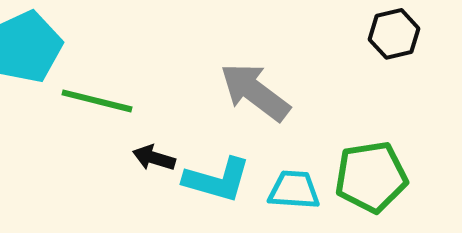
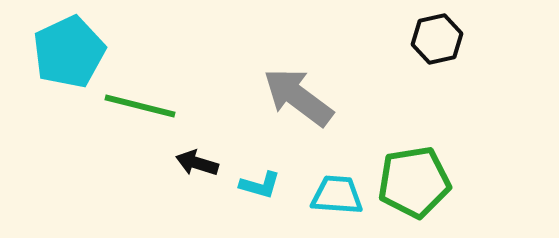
cyan L-shape: (217, 180) -> (260, 185), size x0.6

